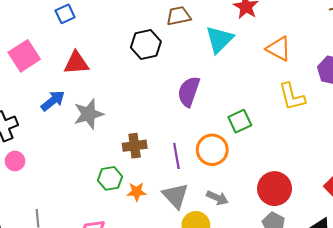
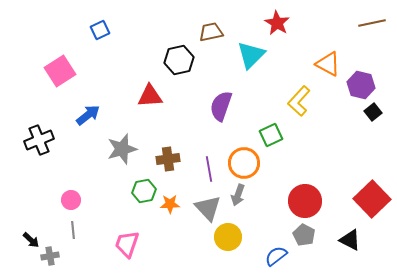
orange triangle: (279, 49) -> (328, 64), moved
red triangle: (76, 63) -> (150, 96), moved
yellow L-shape: (292, 97) -> (299, 101), moved, turned 56
gray star: (89, 114) -> (122, 149), moved
pink circle: (15, 161) -> (71, 200), moved
gray arrow: (217, 198) -> (238, 195), moved, turned 85

